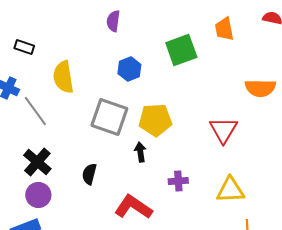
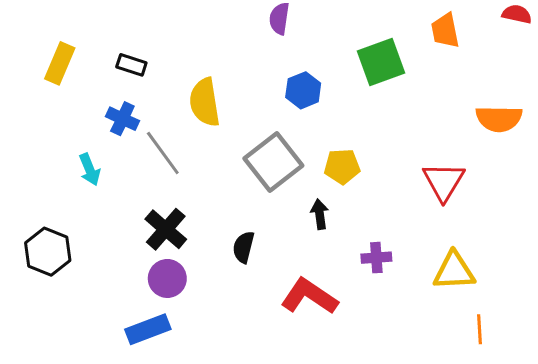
black rectangle: (24, 47) -> (131, 65), moved
gray square: (109, 117) -> (273, 162), turned 33
yellow pentagon: (155, 120) -> (342, 166), size x0.7

